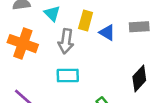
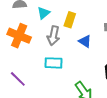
cyan triangle: (52, 13) -> (44, 13), turned 32
blue triangle: (107, 33) -> (85, 41), moved

